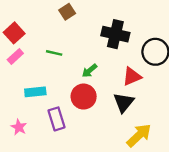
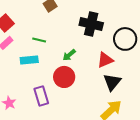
cyan rectangle: (35, 92) -> (29, 60), moved
black triangle: (124, 102) -> (112, 82), moved

